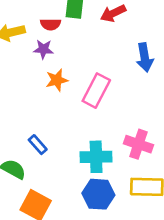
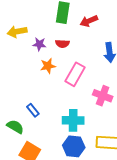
red semicircle: (50, 24) -> (62, 44), moved
pink cross: (138, 144) -> (103, 96), moved

